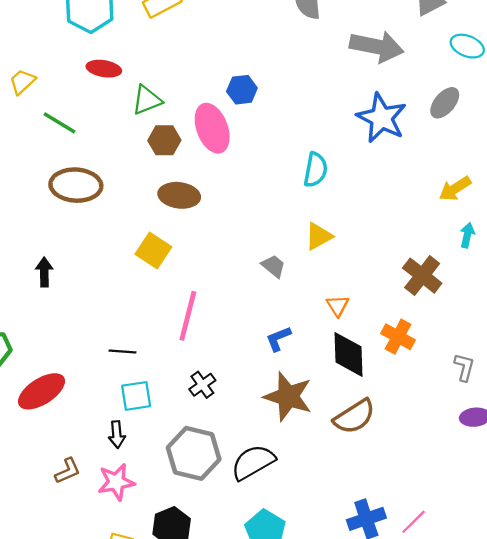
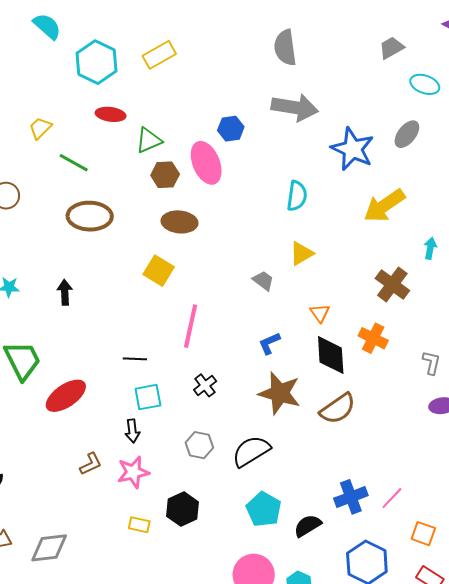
gray arrow: (377, 47) -> (295, 107), moved
yellow arrow: (455, 189) -> (384, 206), moved, size x1.5
gray hexagon: (194, 453) -> (199, 445), size x0.6

